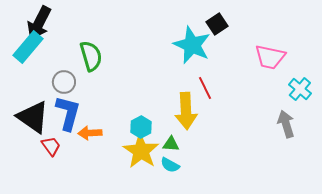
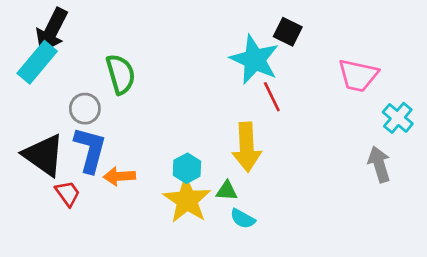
black square: (217, 24) -> (288, 32), turned -30
red line: (205, 88) -> (272, 97), moved
cyan semicircle: (170, 165) -> (243, 219), moved

